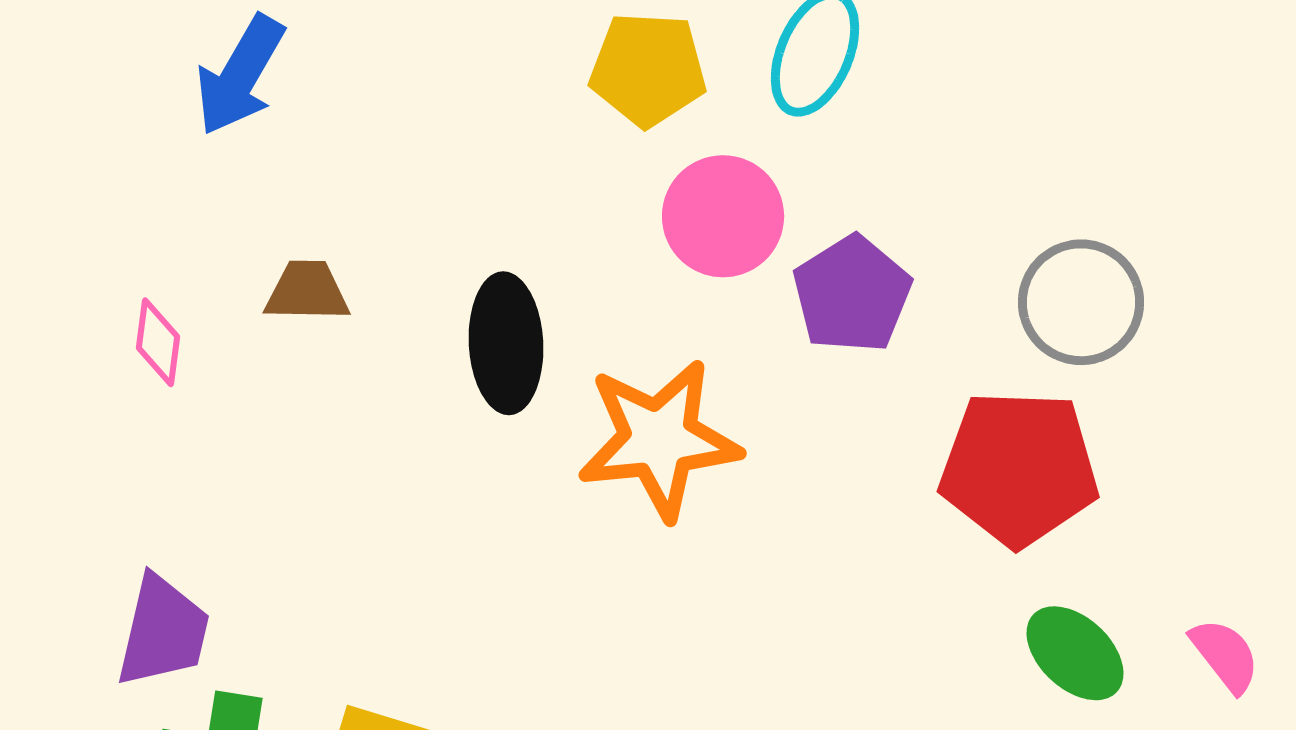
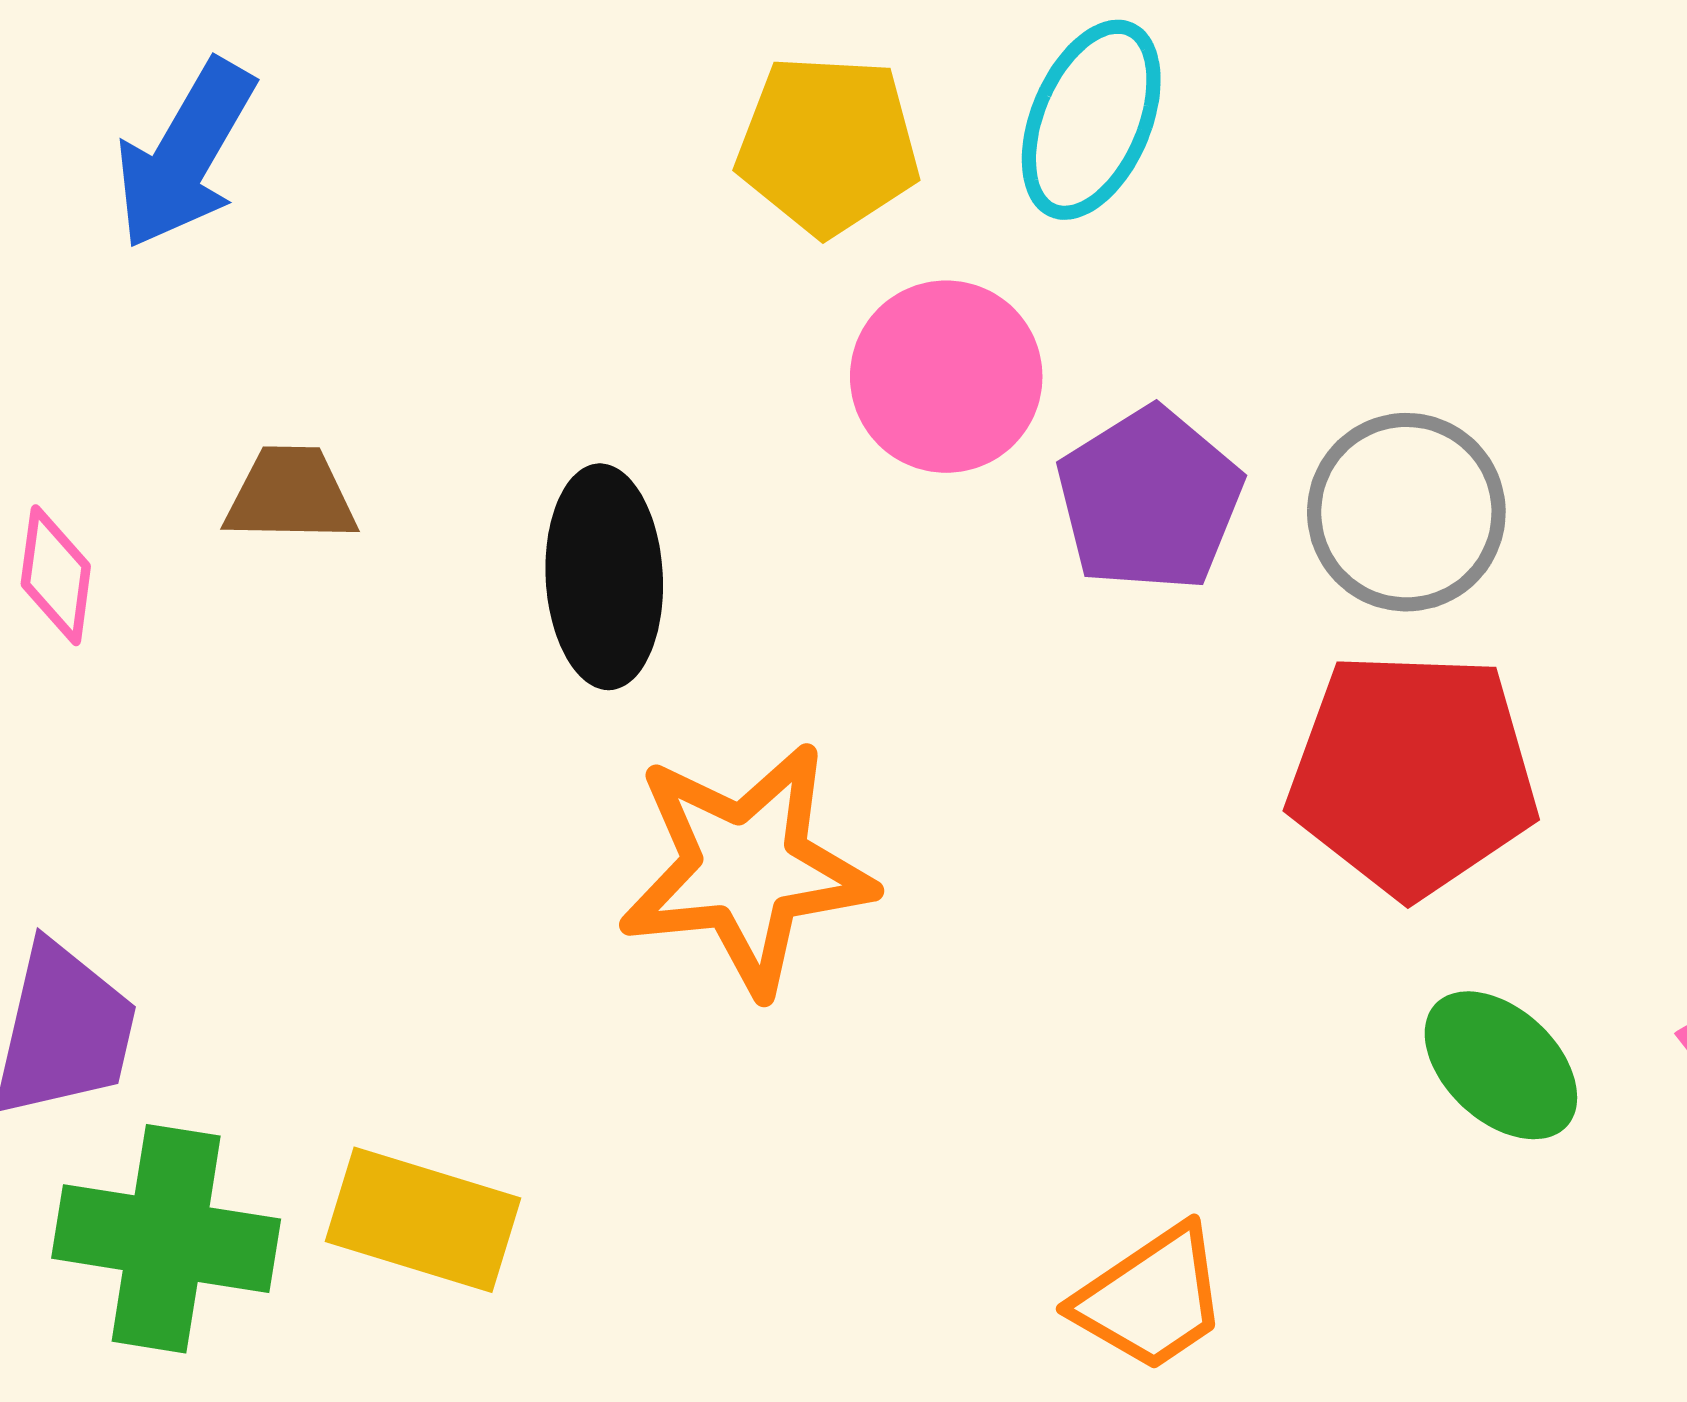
gray circle: (1081, 302) -> (1406, 512), moved
orange star: (659, 439) -> (746, 868), moved

